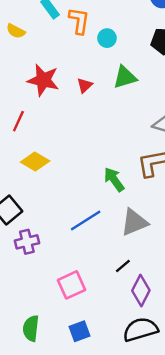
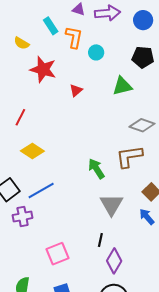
green triangle: (125, 77) -> (122, 86), moved
red star: (43, 80) -> (43, 69), moved
blue line: (86, 221) -> (41, 191), moved
gray triangle: (134, 222) -> (111, 205), turned -40
black line: (123, 266) -> (100, 240), turned -40

